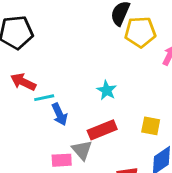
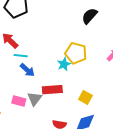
yellow pentagon: (140, 32) -> (76, 53), moved
blue arrow: (60, 114) -> (27, 70), turned -42

